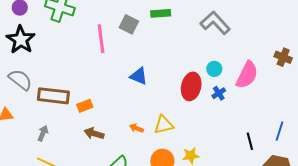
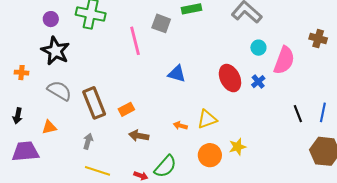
cyan circle: (214, 69) -> (258, 48), moved
red ellipse: (191, 86) -> (230, 78), turned -32
brown rectangle: (53, 96) -> (94, 103), turned 68
black line: (250, 141) -> (298, 114), moved

